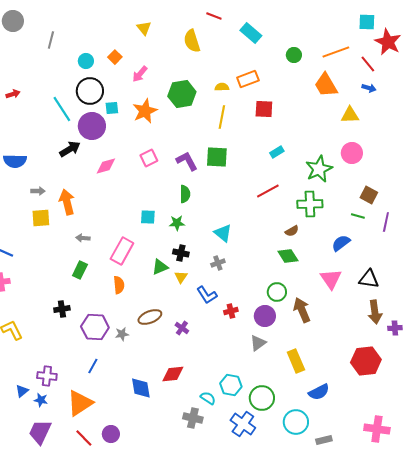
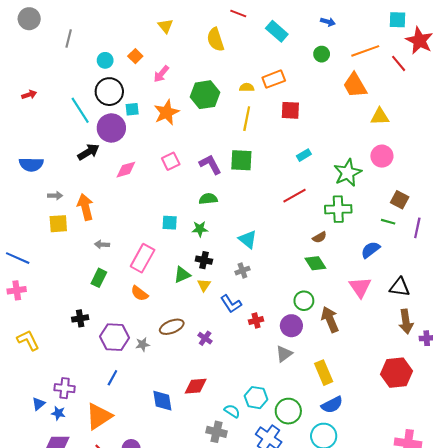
blue arrow: (369, 88) -> (328, 22), moved
green semicircle: (185, 194) -> (208, 199), turned -96
orange semicircle: (119, 285) -> (139, 293), turned 132
blue semicircle: (319, 392) -> (332, 405), moved

